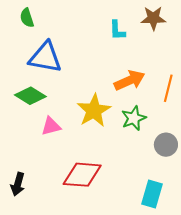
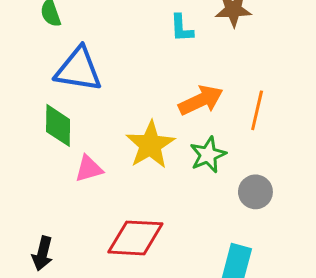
green diamond: (30, 96) -> (58, 125), turned 60

